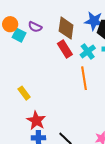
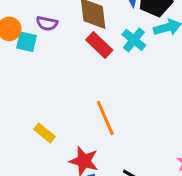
orange line: (84, 78) -> (105, 118), moved
yellow rectangle: (24, 93) -> (44, 133), moved

